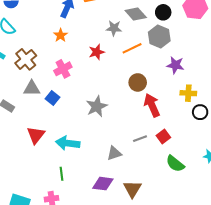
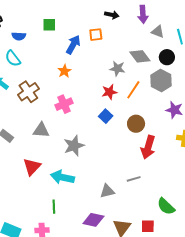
orange line: (132, 48) -> (133, 90), turned -36
red star: (97, 52) -> (109, 92), moved
gray triangle: (32, 88) -> (41, 130), moved
blue square: (52, 98) -> (106, 116), moved
red arrow: (152, 105) -> (148, 147), turned -145
gray star: (97, 106) -> (74, 146), moved
red square: (163, 137) -> (148, 226), moved, turned 32

